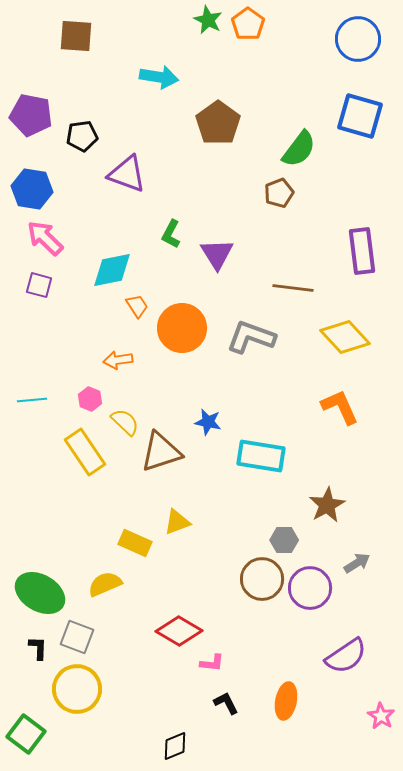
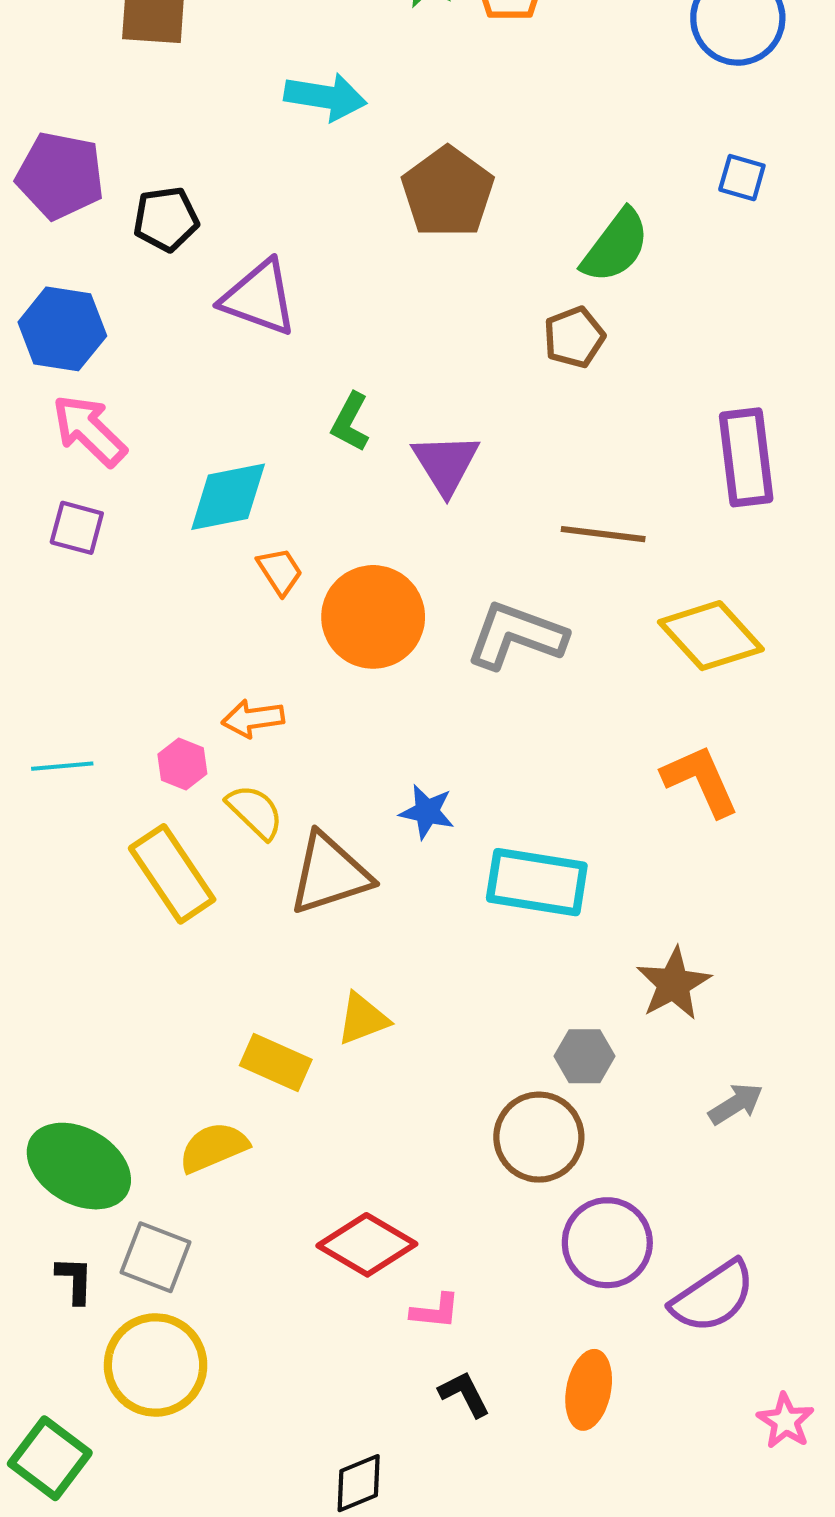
blue square: (360, 116) -> (742, 178), size x0.5
orange arrow: (118, 360) -> (253, 718), moved
purple circle: (310, 588) -> (607, 1243), moved

